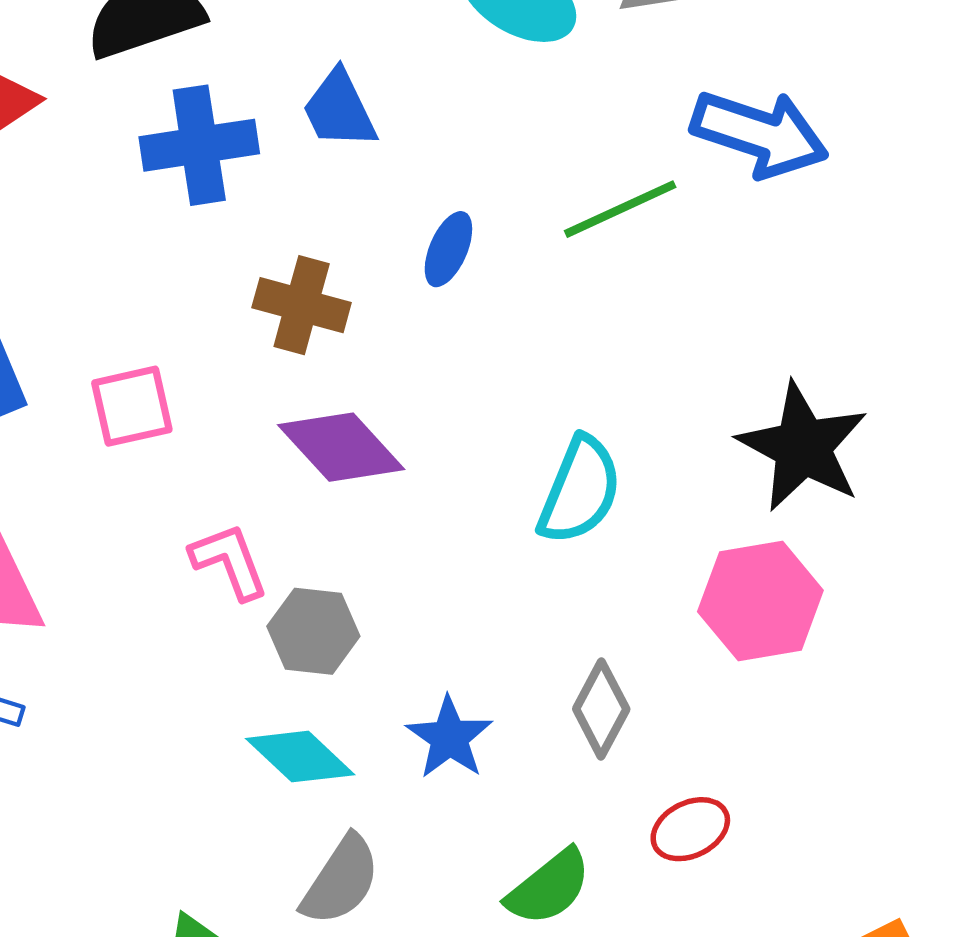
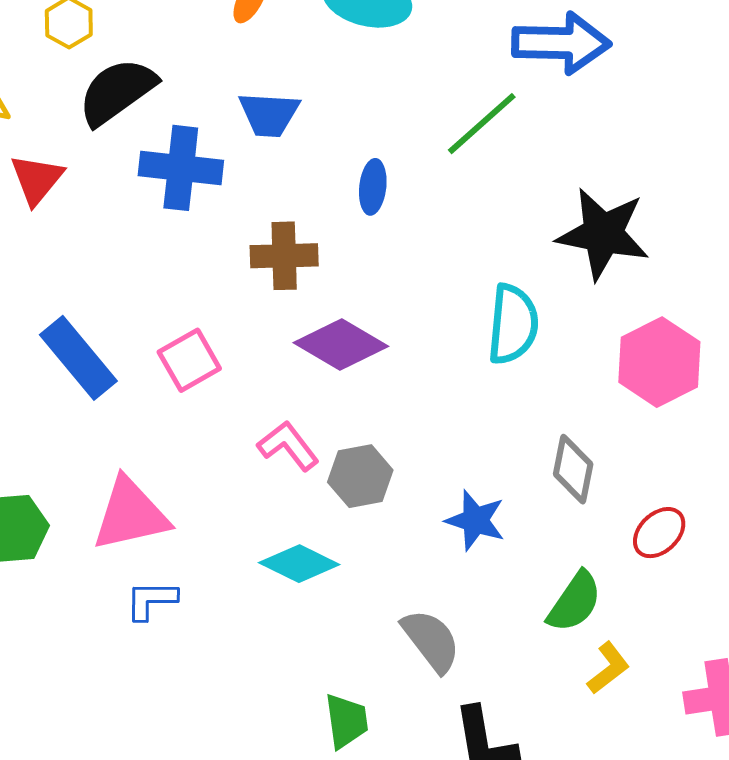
blue trapezoid: (339, 110) -> (269, 114), turned -44
blue cross: (199, 145) -> (181, 168), turned 32
black star: (803, 447) -> (603, 234), moved
cyan diamond: (300, 757) -> (299, 564), moved
gray semicircle: (341, 880) -> (431, 641), turned -54

